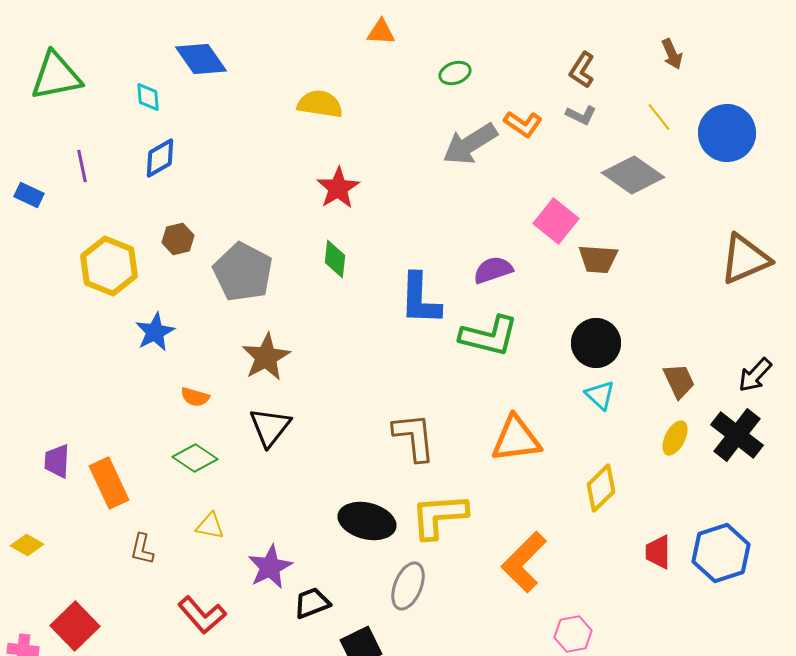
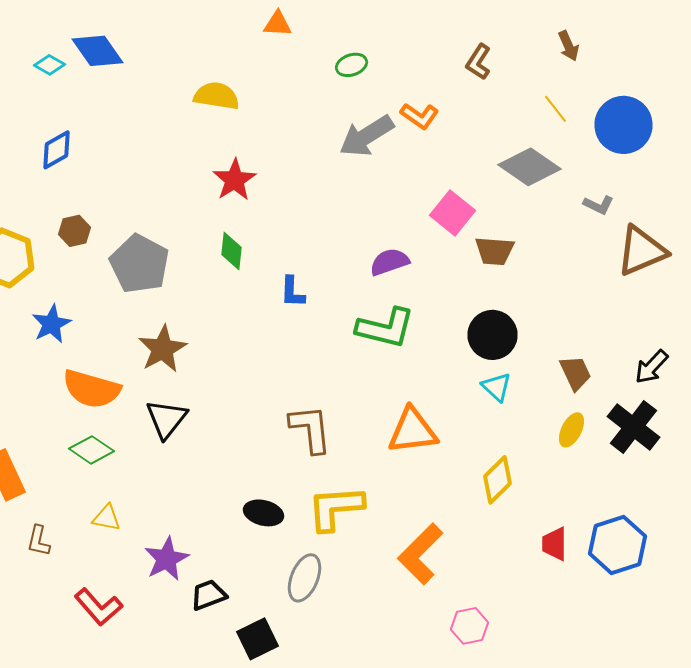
cyan diamond: (148, 97) -> (50, 65), moved, turned -56
gray L-shape: (581, 115) -> (598, 205), moved
blue L-shape: (420, 299) -> (292, 292), moved, size x0.6
orange semicircle: (195, 397) -> (92, 389), size x2.0
black ellipse: (367, 521) -> (264, 513), size x0.7

